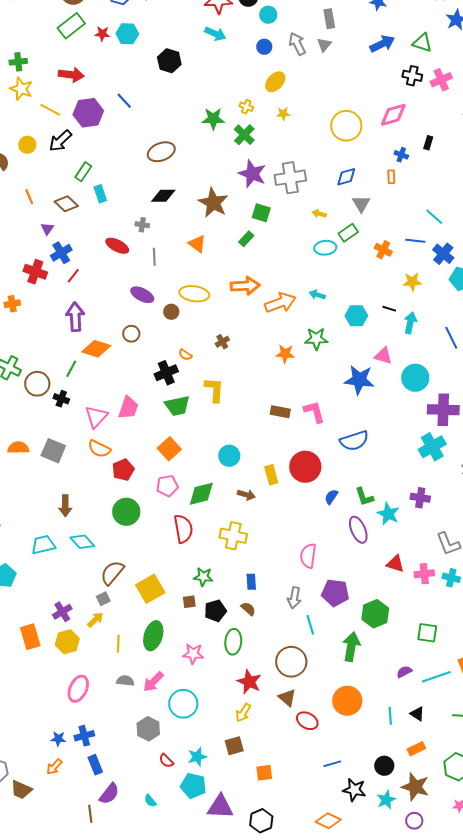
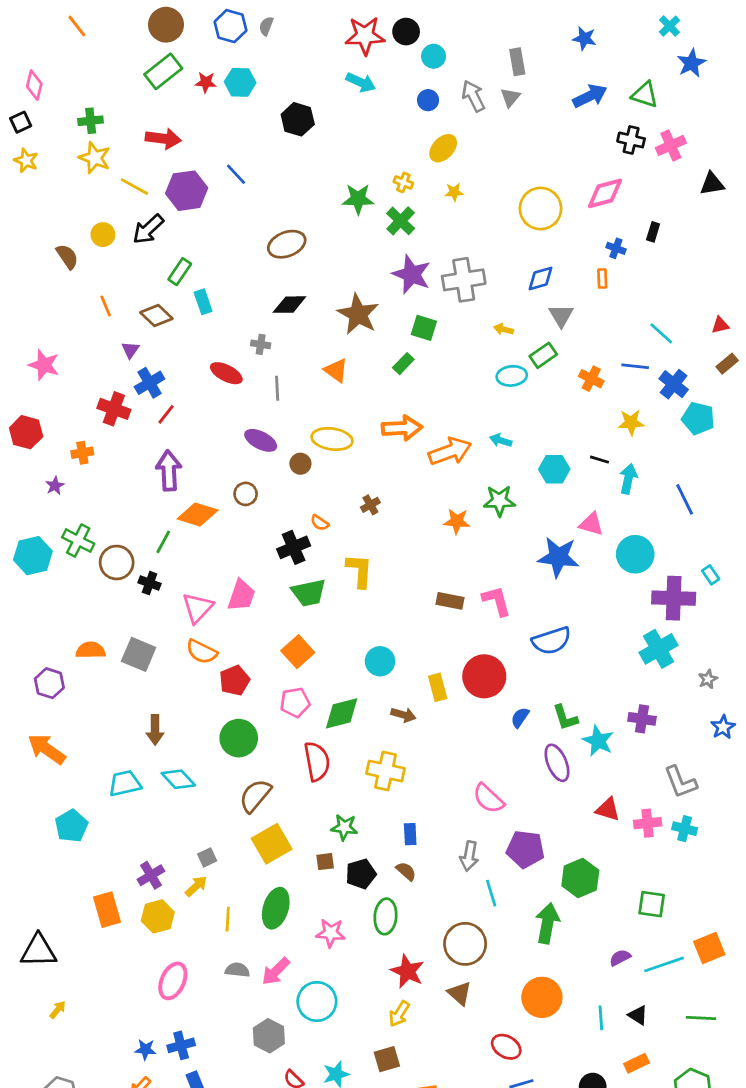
pink semicircle: (308, 556) -> (488, 798), turned -55
brown semicircle: (112, 573) -> (255, 796), moved
red ellipse: (307, 721) -> (506, 1047), moved

